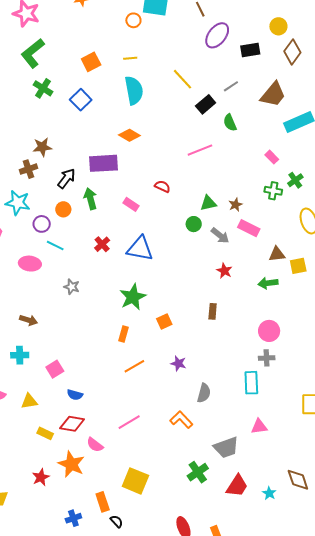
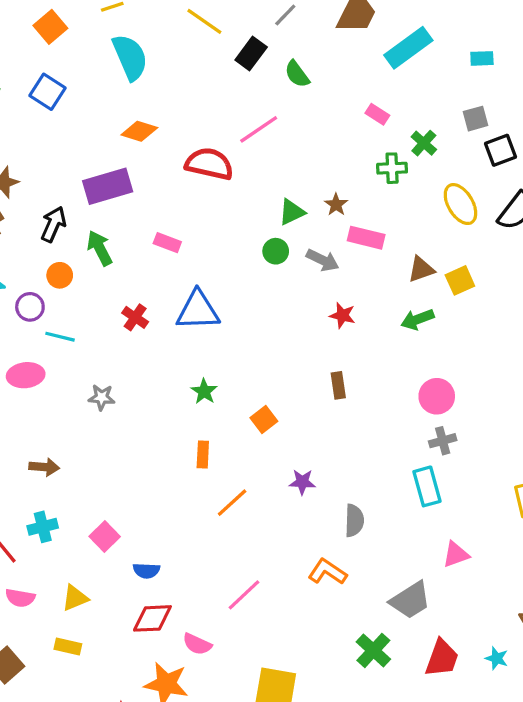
red semicircle: (162, 186) -> (209, 164), moved, size x1.8
green star: (133, 297) -> (204, 391), size x0.6
yellow rectangle: (45, 433) -> (68, 647), moved

